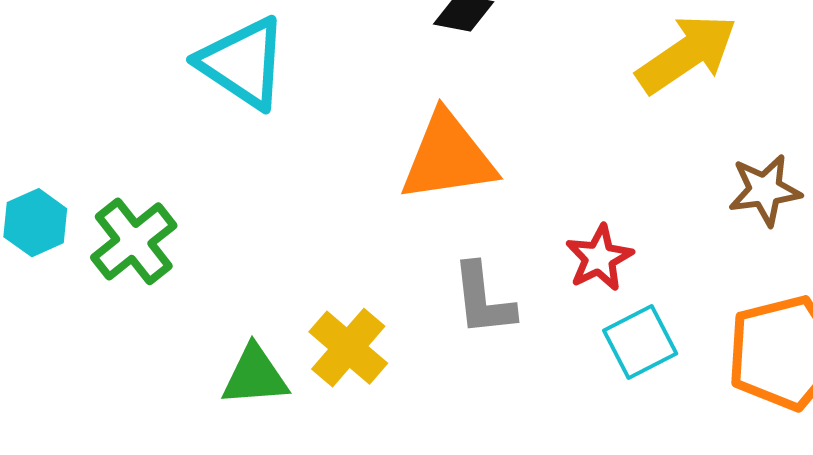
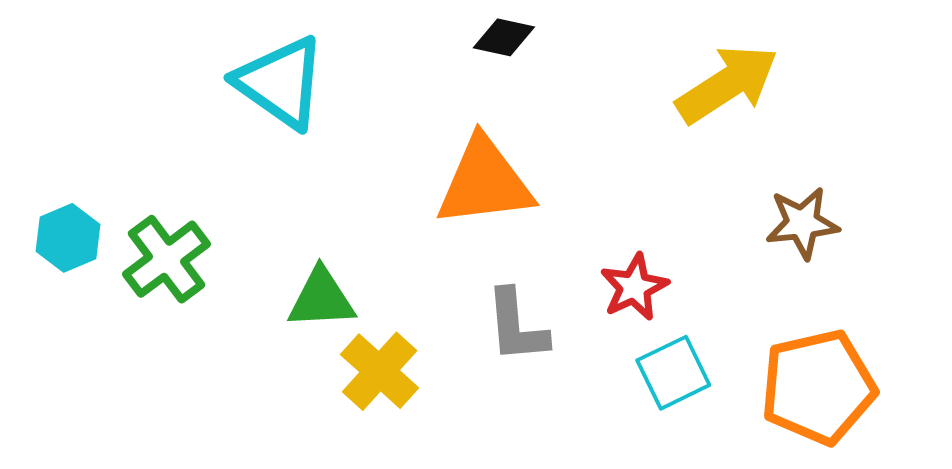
green triangle: (255, 376) -> (321, 299), moved

